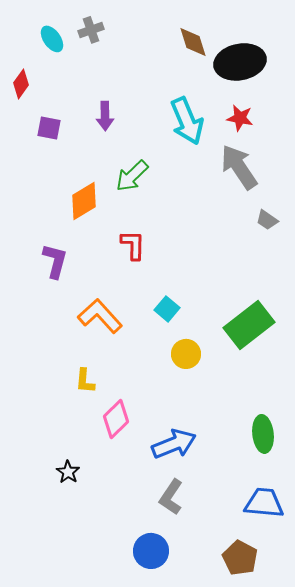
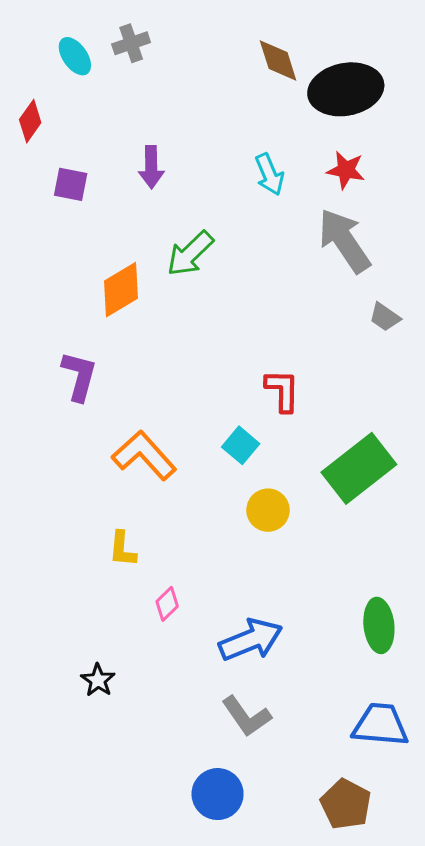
cyan arrow: (187, 121) -> (269, 174), size x0.6
red L-shape: (133, 245) -> (282, 391), moved
pink diamond: (116, 419) -> (167, 604), size x0.6
gray L-shape: (171, 497) -> (246, 716), turned -69

